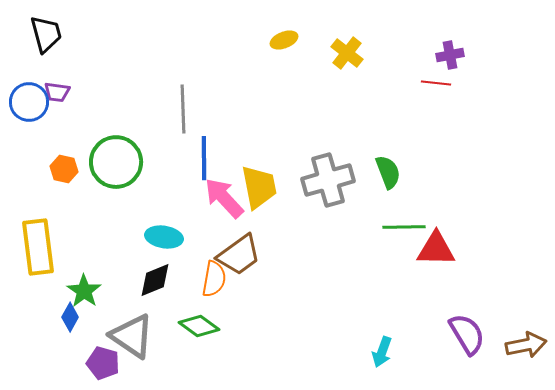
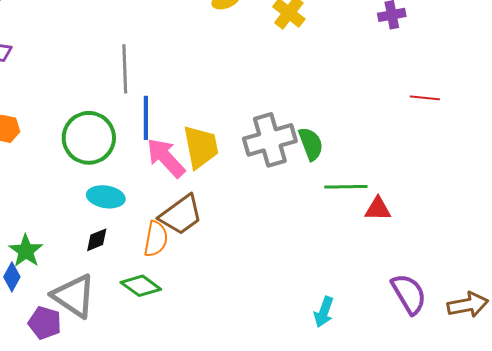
red line: (436, 83) -> (425, 98), moved
green circle: (116, 162) -> (89, 138), moved
green semicircle: (388, 172) -> (311, 144), moved
red triangle: (436, 249) -> (378, 209), size x0.7
black diamond: (155, 280) -> (97, 240), size x0.7

